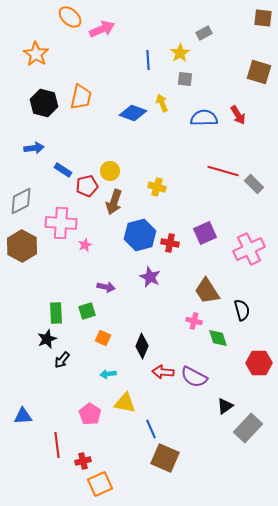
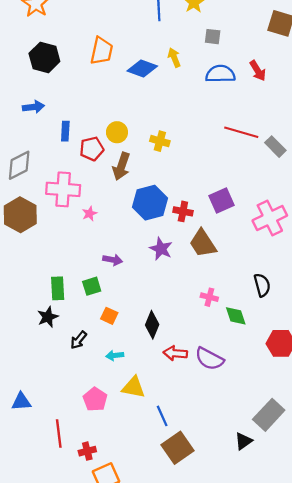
gray square: (185, 79) -> (213, 37), moved
orange trapezoid: (81, 97) -> (102, 51), moved
blue rectangle: (63, 170) -> (65, 131), turned 60
yellow cross: (157, 187) -> (160, 141), moved
brown trapezoid: (207, 291) -> (203, 243), moved
black arrow: (62, 360) -> (79, 340), moved
black triangle: (225, 406) -> (243, 441), moved
brown square: (165, 458) -> (177, 448), turned 32

